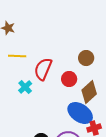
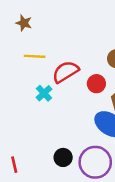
red semicircle: (43, 69) -> (65, 72), turned 35

